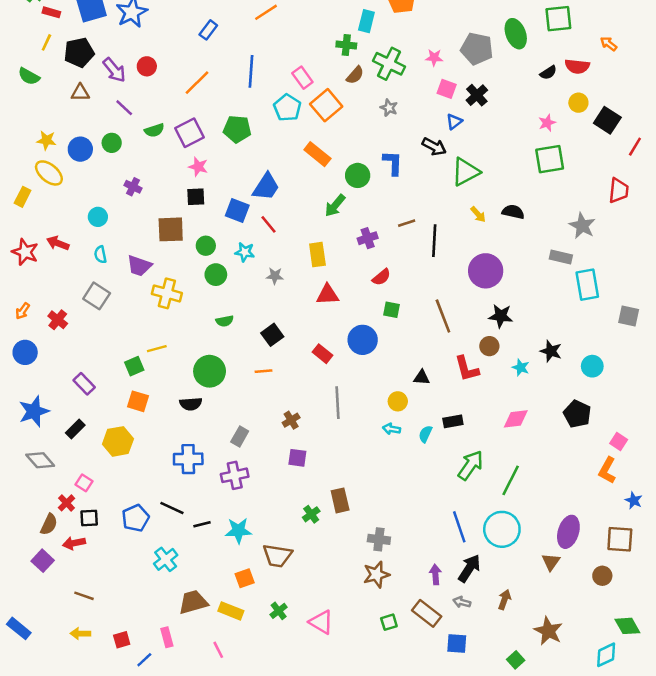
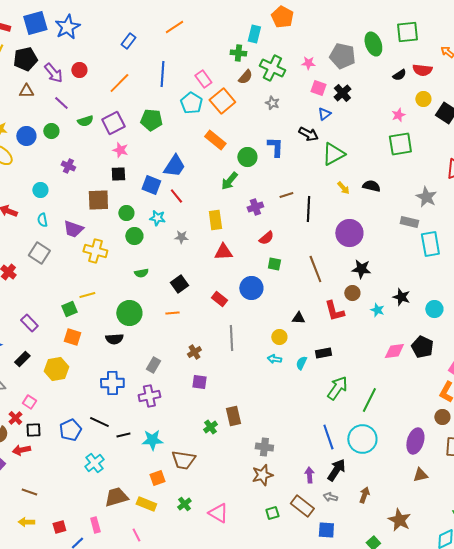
pink diamond: (516, 419) -> (394, 351), moved
brown triangle: (551, 562) -> (420, 475), moved, turned 42
brown circle: (602, 576) -> (442, 417), moved

